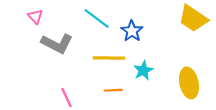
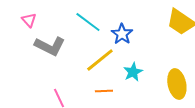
yellow line: (109, 58) -> (100, 60), turned -40

